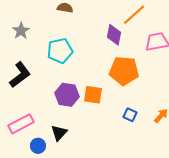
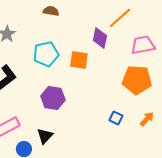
orange pentagon: (124, 71) -> (137, 80), moved
orange square: (93, 95) -> (79, 60), moved

